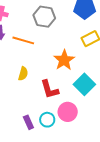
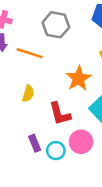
purple rectangle: (28, 122) -> (35, 143), moved

